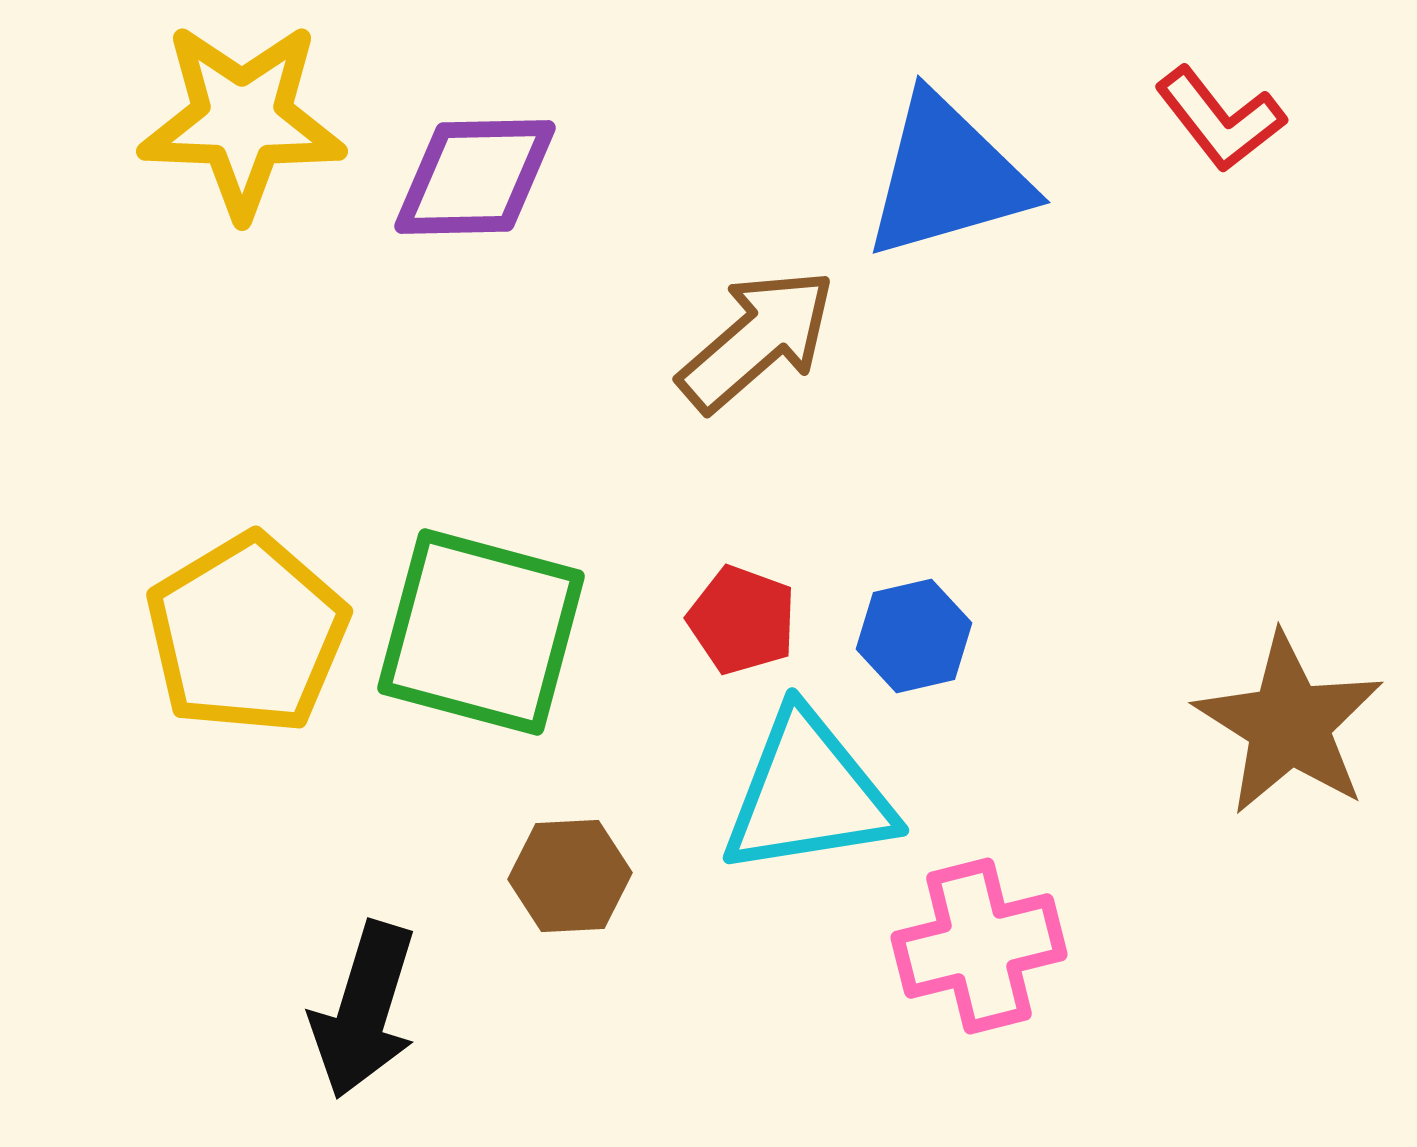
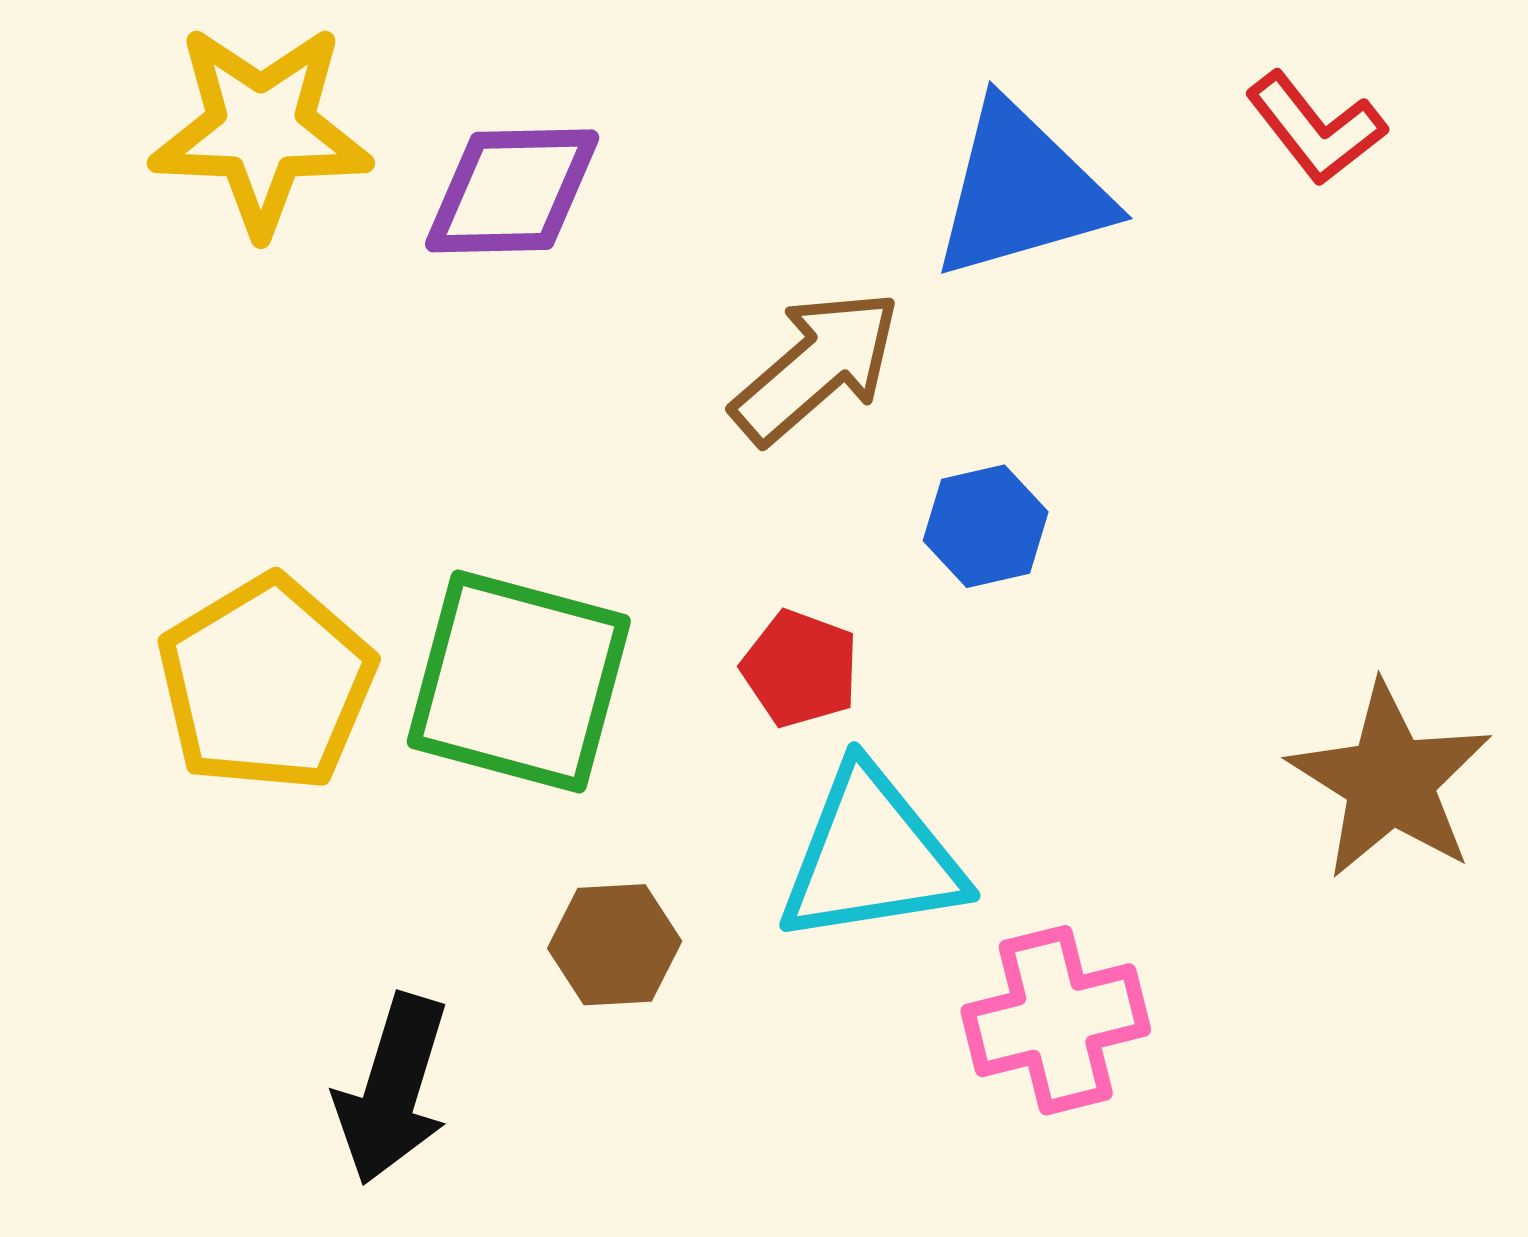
blue hexagon: (914, 636) -> (986, 526), moved

